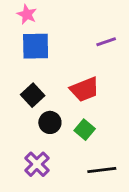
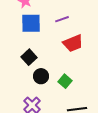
purple line: (106, 42) -> (62, 19), moved
red trapezoid: (85, 89) -> (73, 43), moved

